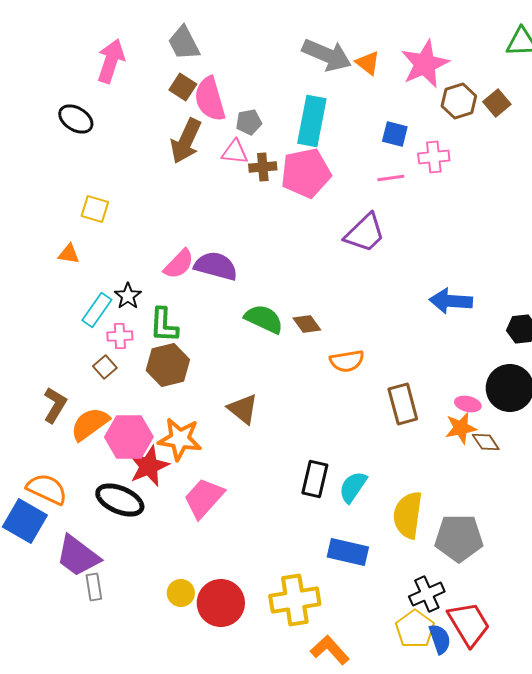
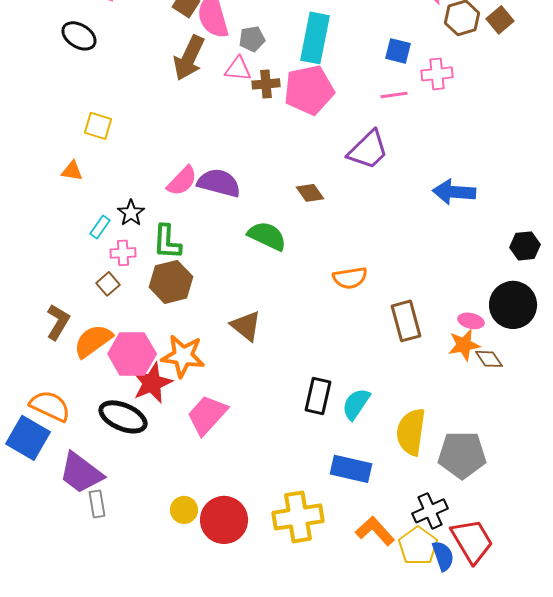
blue arrow: (451, 301) -> (454, 192), moved
cyan rectangle: (97, 310) -> (100, 227), size x0.7
brown diamond: (307, 324) -> (310, 193), moved
orange L-shape: (330, 650) -> (375, 531), moved

